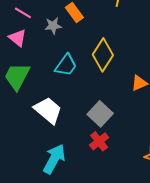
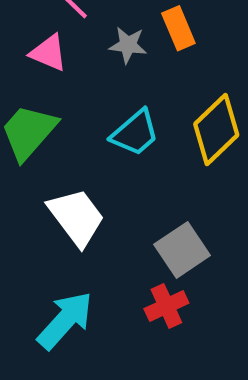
pink triangle: (17, 38) -> (49, 53), turned -30

